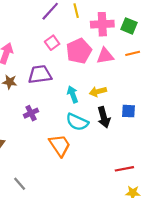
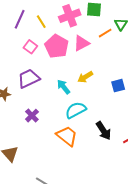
yellow line: (76, 11) -> (41, 22), moved
black arrow: (104, 117) -> (104, 131), moved
cyan semicircle: (77, 122) -> (76, 110), turned 145

